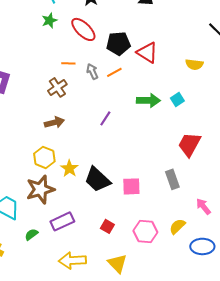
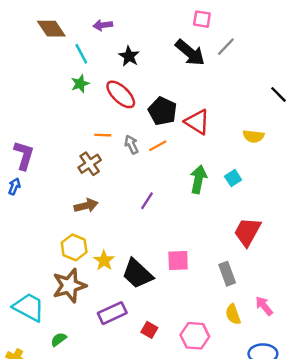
black pentagon: (118, 43) -> (163, 111), turned 30
green arrow: (148, 100) -> (198, 179), turned -80
pink square: (131, 186) -> (178, 261), moved
purple rectangle: (62, 221) -> (112, 313), moved
yellow semicircle: (177, 226) -> (233, 314), moved, turned -66

